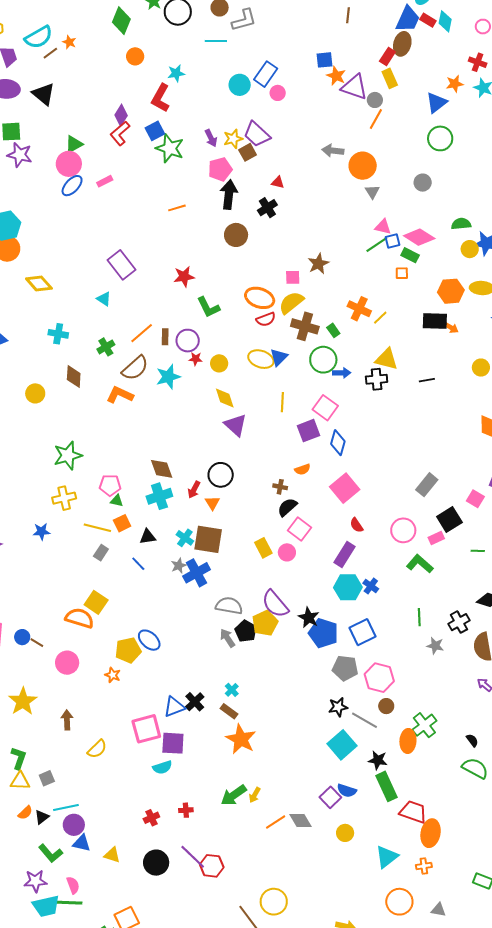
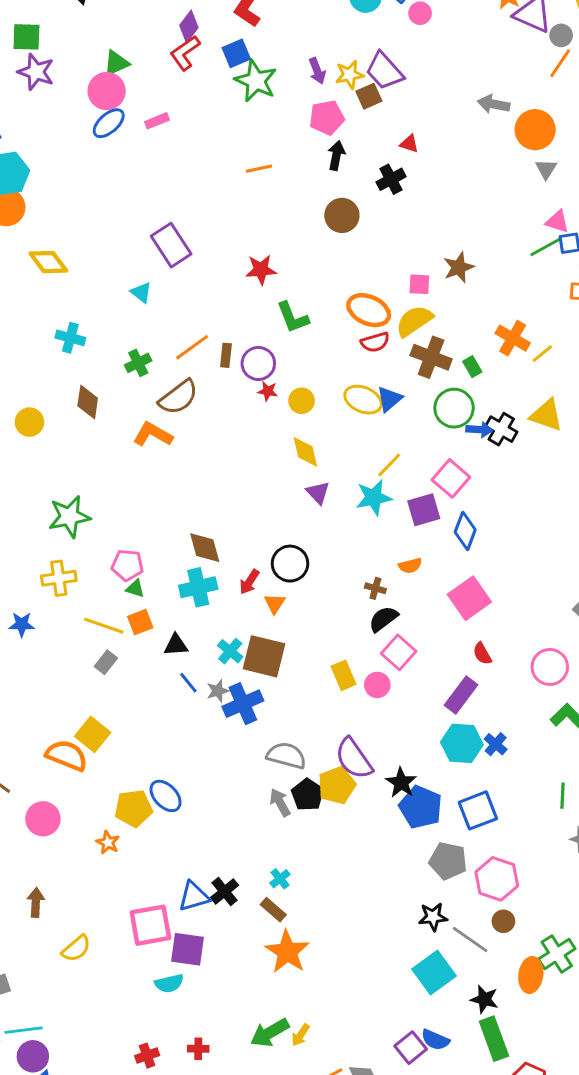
black arrow: (229, 195) -> (336, 155), size x0.7
cyan star: (168, 377) -> (374, 498), moved
black cross: (377, 379) -> (501, 429), moved, turned 30
yellow line: (282, 402) -> (389, 465), turned 36
purple triangle: (236, 425) -> (318, 493), size x0.7
blue line: (138, 564) -> (188, 683), moved

